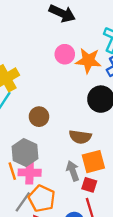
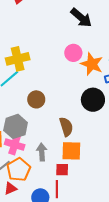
brown semicircle: (80, 137) -> (66, 127), turned -132
gray arrow: (73, 171) -> (42, 152), moved
red square: (89, 185) -> (62, 170), turned -32

